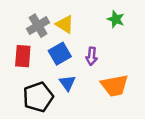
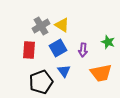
green star: (116, 19) -> (108, 42), moved

